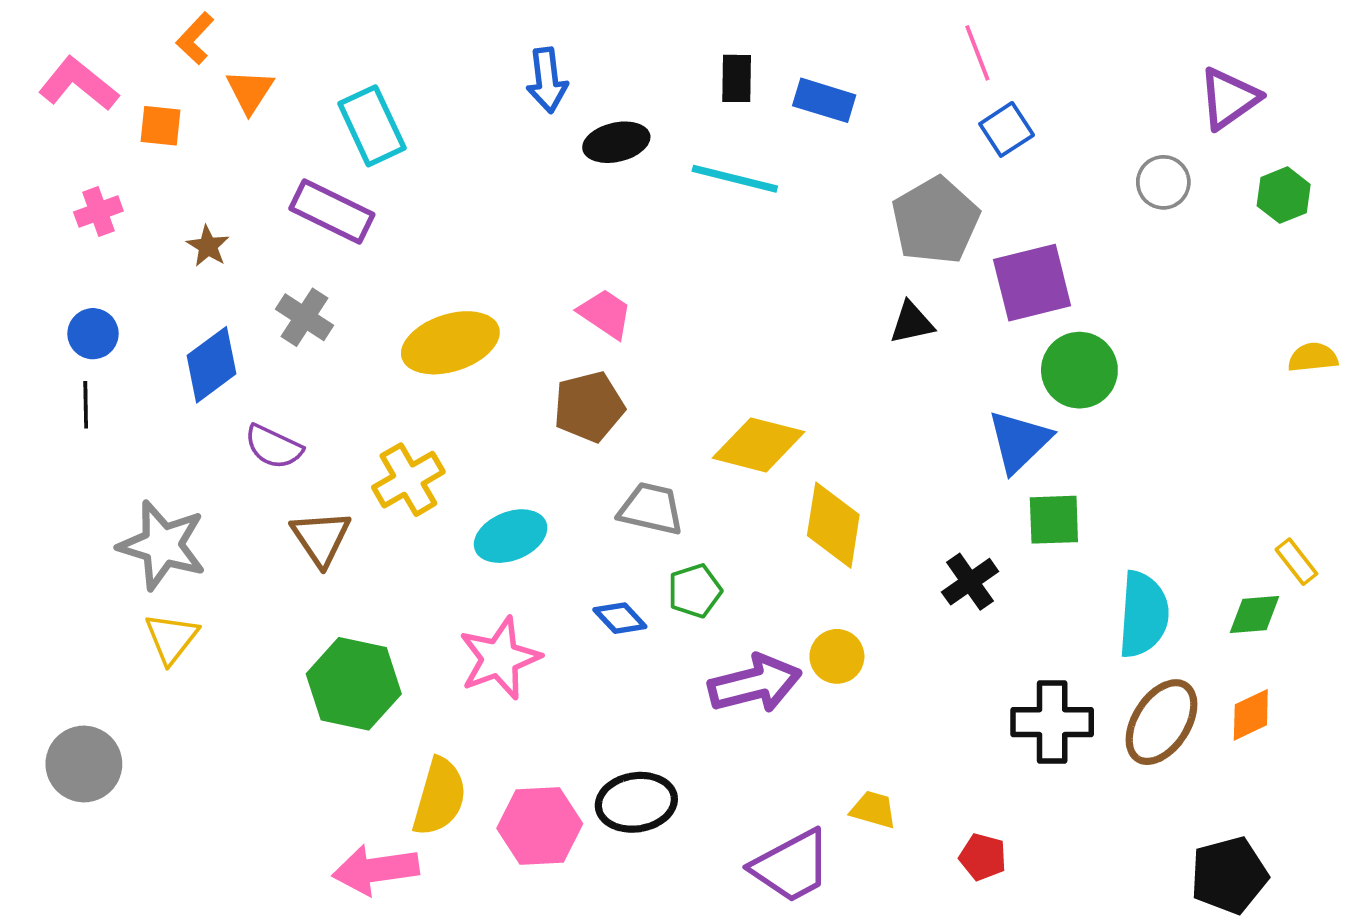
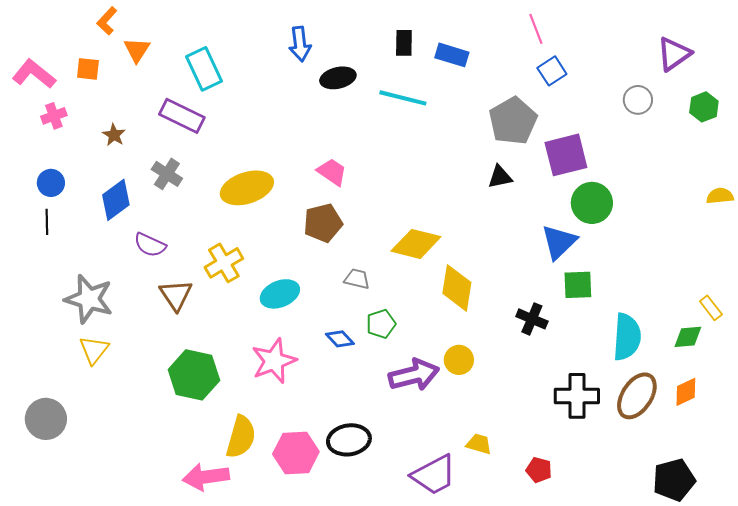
pink L-shape: (78, 84) -> (34, 74), moved
gray trapezoid: (651, 509) -> (357, 279), size x0.7
black cross: (970, 582) -> (532, 319), turned -32

